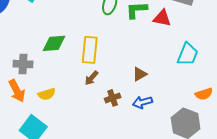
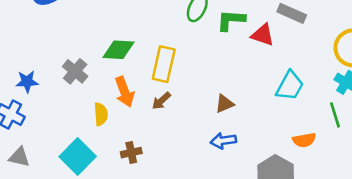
gray cross: (23, 64) -> (75, 71), turned 30
orange arrow: (17, 91) -> (125, 92), moved
yellow semicircle: (47, 94) -> (101, 114), turned -84
brown cross: (113, 98) -> (131, 153), moved

